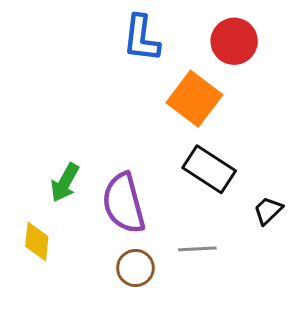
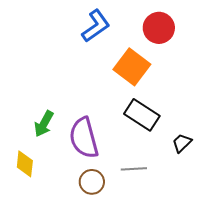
blue L-shape: (141, 38) -> (96, 26), turned -132

